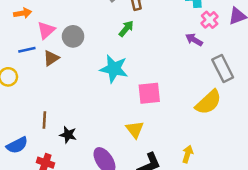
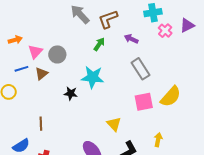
purple arrow: (194, 40) -> (131, 39), moved
gray rectangle: (223, 68) -> (140, 69), moved
pink square: (149, 93) -> (144, 102), moved
black star: (68, 135) -> (71, 93), moved

